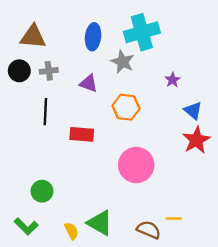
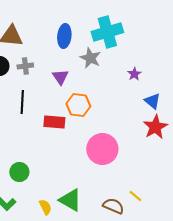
purple triangle: (89, 83) -> (60, 77), turned 36
orange hexagon: (126, 107) -> (78, 105), moved
yellow line: (174, 218) -> (135, 196), turned 40

